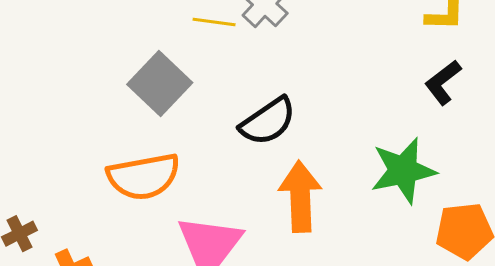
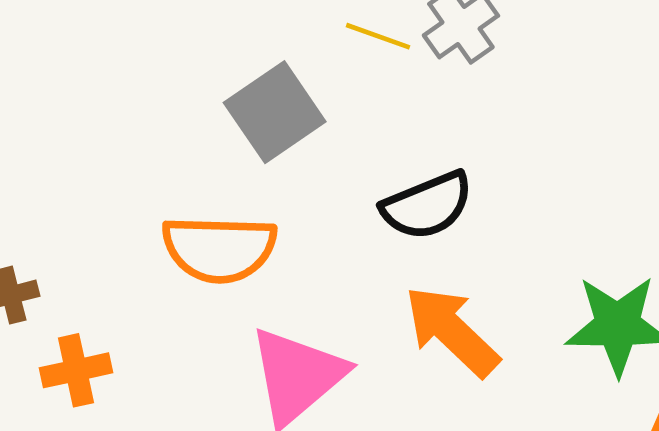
orange arrow: (300, 197) -> (452, 331), turned -56

